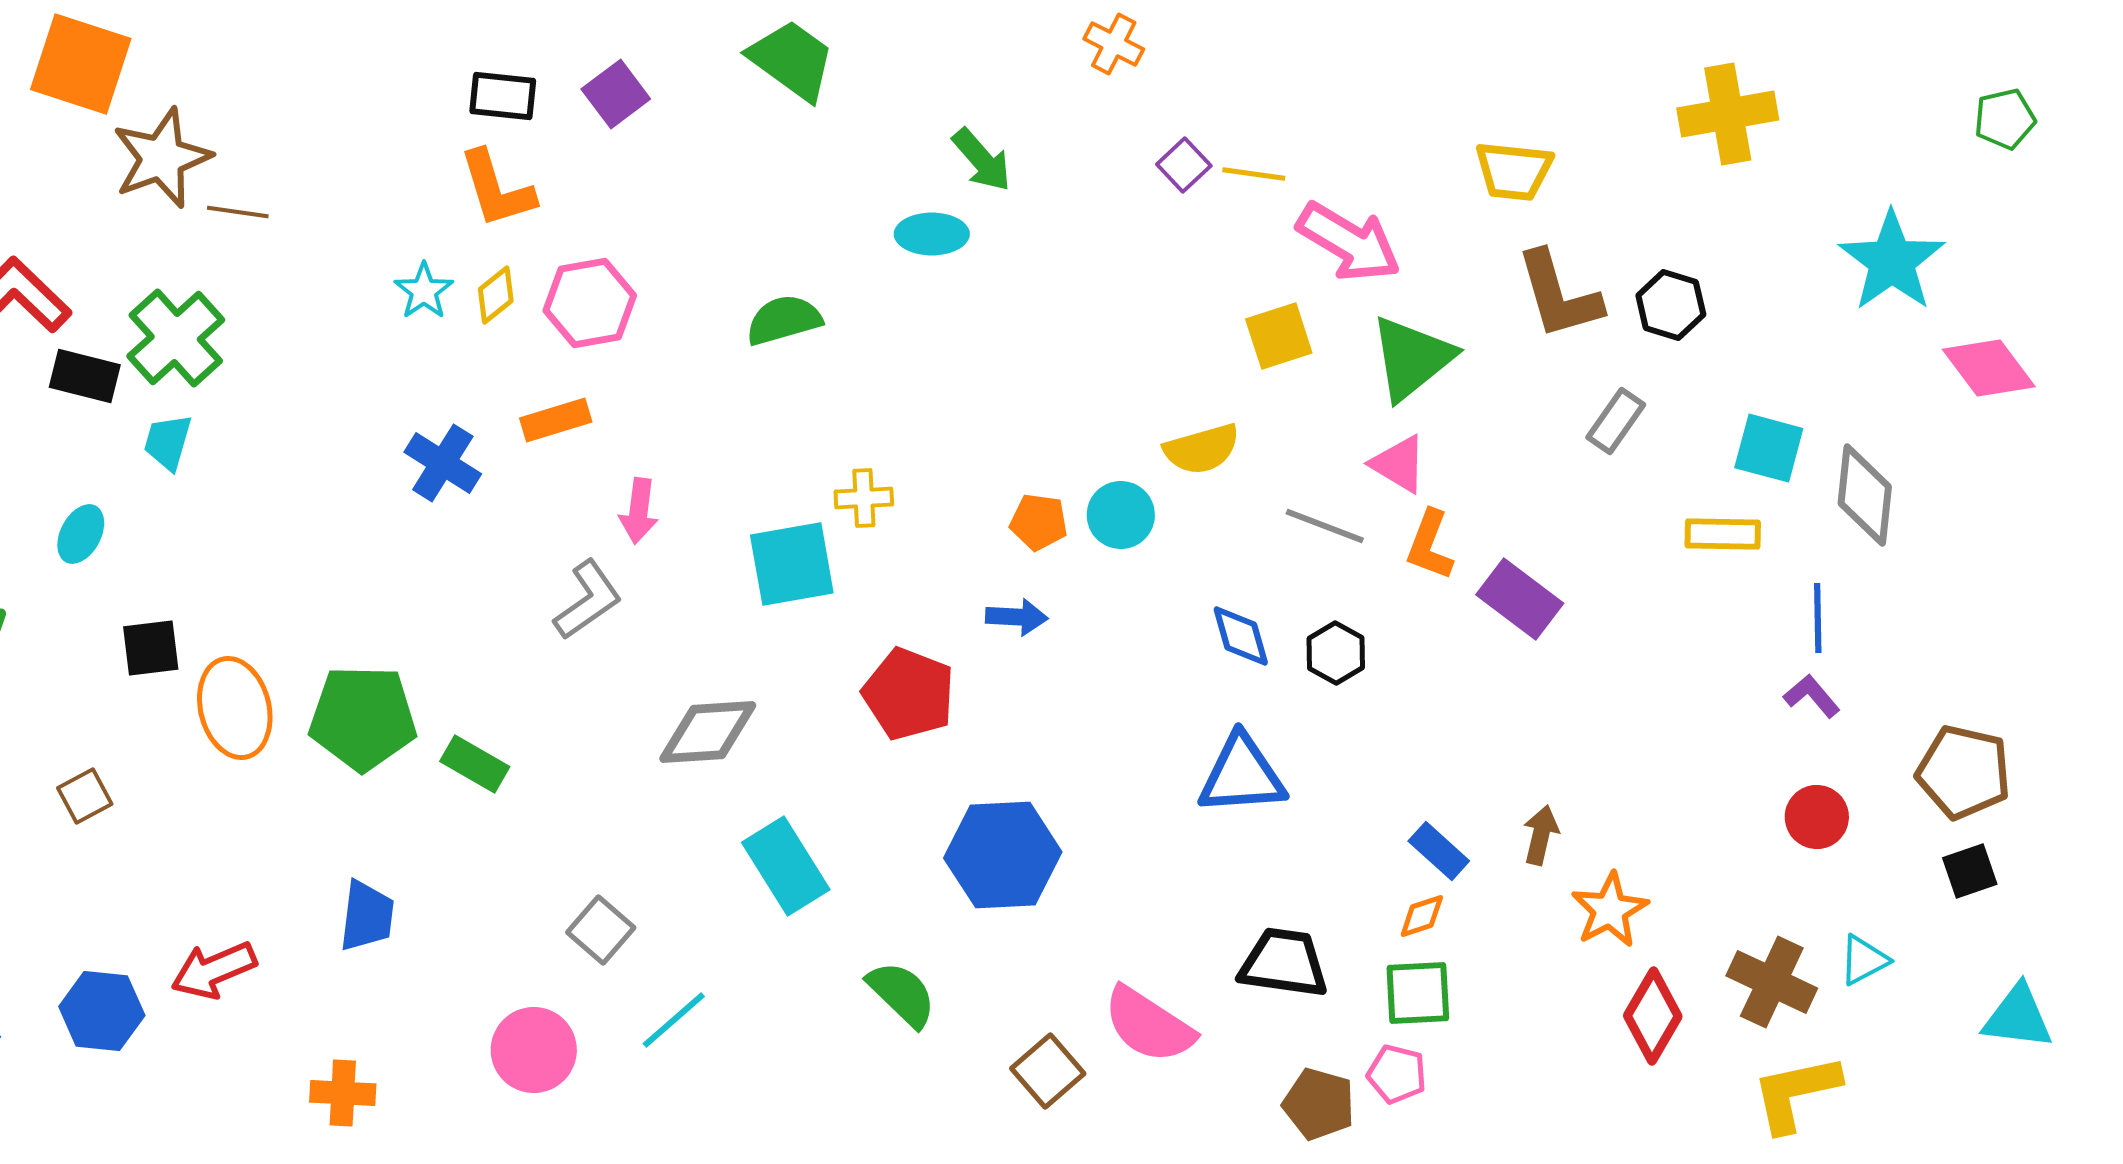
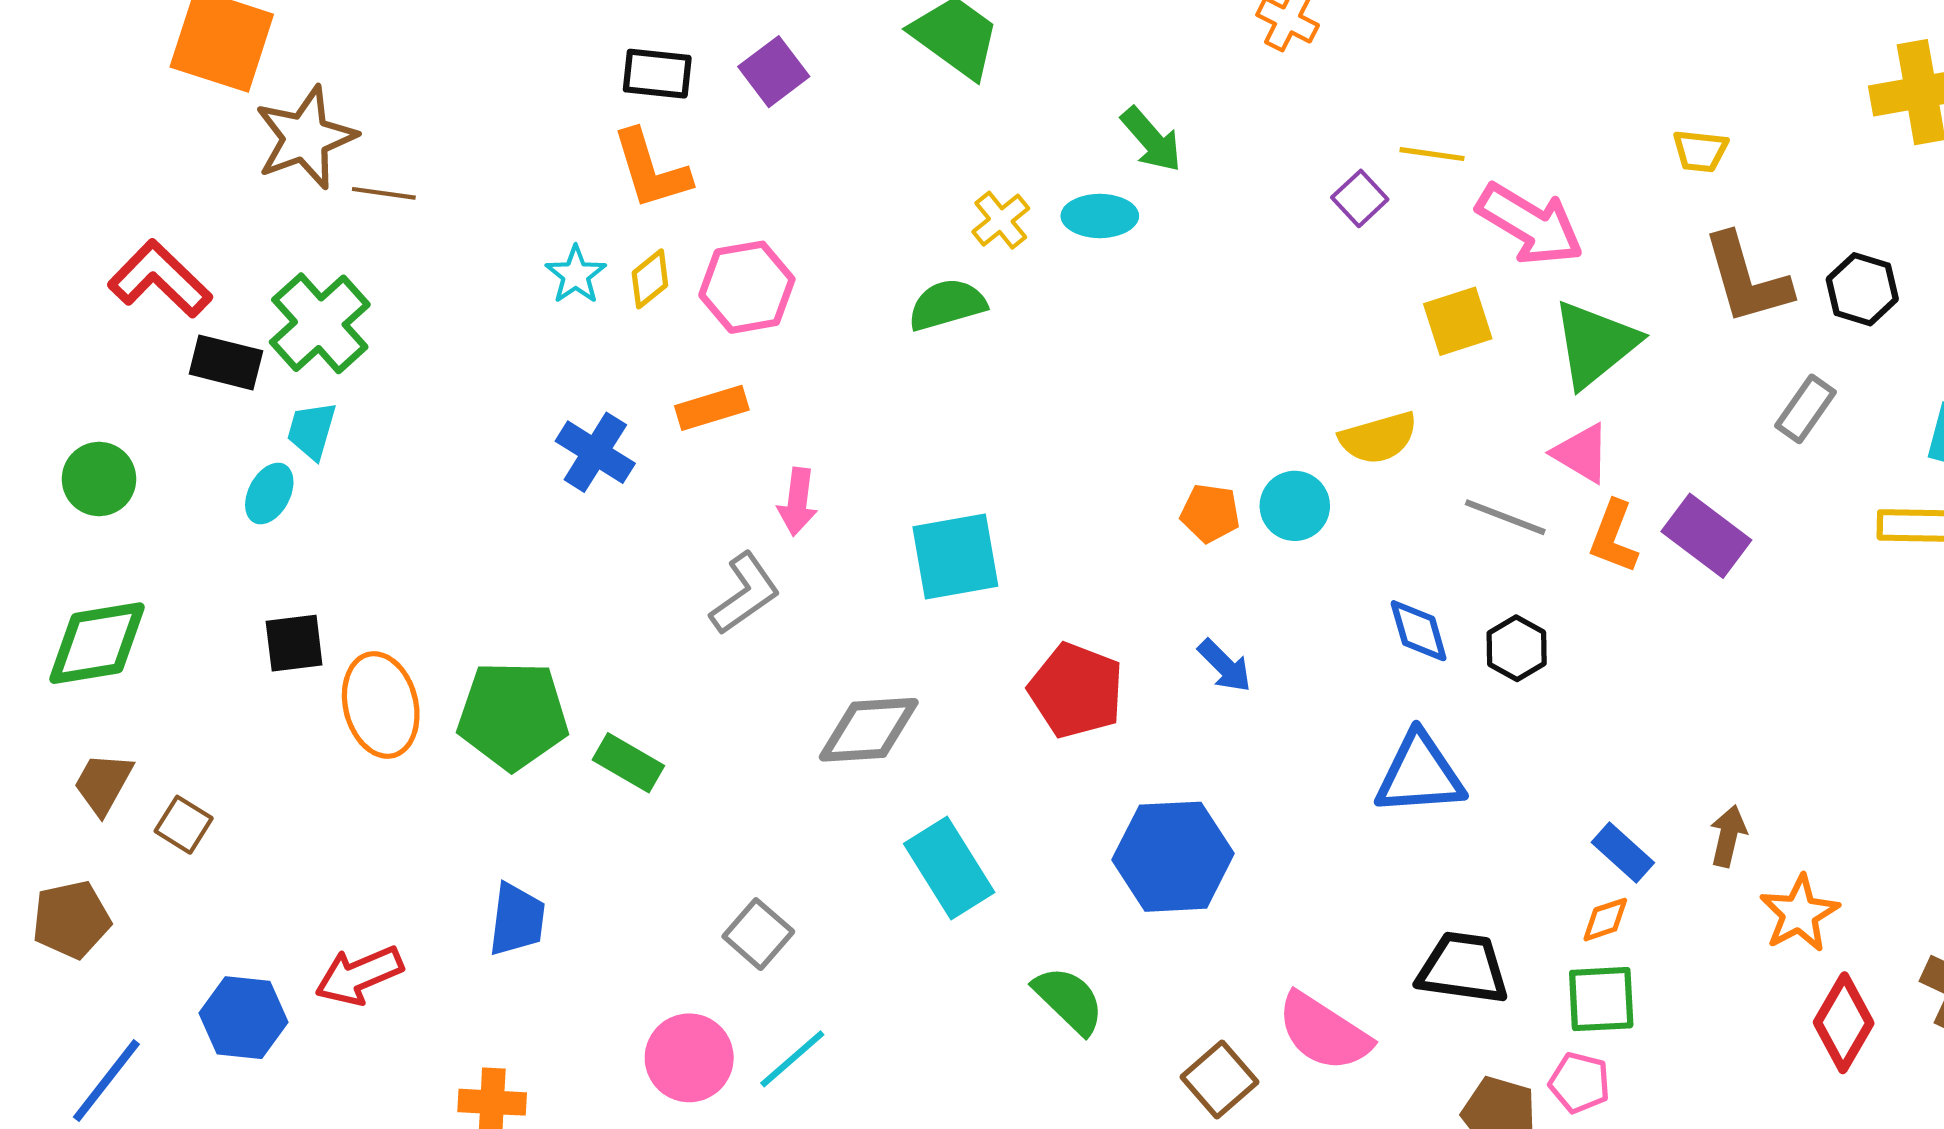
purple square: (1184, 165) -> (1360, 198), moved
yellow trapezoid: (1514, 171) -> (1700, 151), size x0.7
yellow cross: (864, 498) -> (1001, 220), moved, turned -36
cyan ellipse: (81, 534) -> (269, 493), moved
purple rectangle: (1520, 599) -> (1706, 536), moved
blue arrow: (1017, 617) -> (1225, 666), moved, turned 42
brown square: (85, 796) -> (184, 825), moved, turned -30
cyan line: (674, 1020) -> (792, 1059), moved

